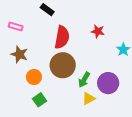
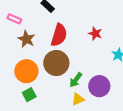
brown star: (19, 54) -> (26, 39), moved
orange circle: (34, 77) -> (26, 71), size x1.5

